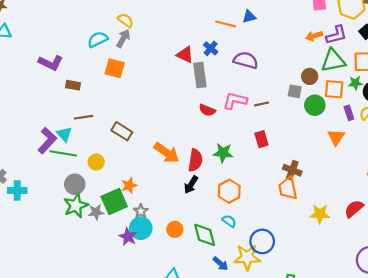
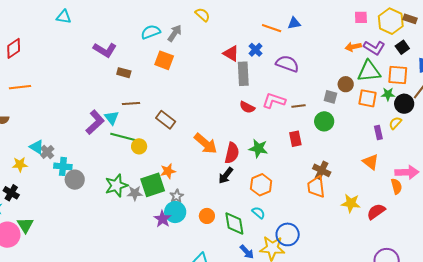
yellow semicircle: (125, 20) -> (203, 15), moved
purple L-shape: (336, 35) -> (374, 48), turned 40
green circle: (315, 105) -> (324, 121), moved
purple rectangle: (349, 113) -> (378, 132), moved
orange triangle: (336, 137) -> (371, 162), moved, turned -30
green line: (63, 153) -> (123, 137), moved
gray circle: (75, 184) -> (75, 180), moved
yellow star: (320, 214) -> (351, 203), moved

